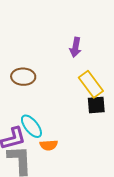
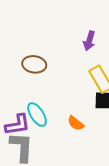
orange semicircle: (49, 145) -> (76, 123), moved, turned 36

